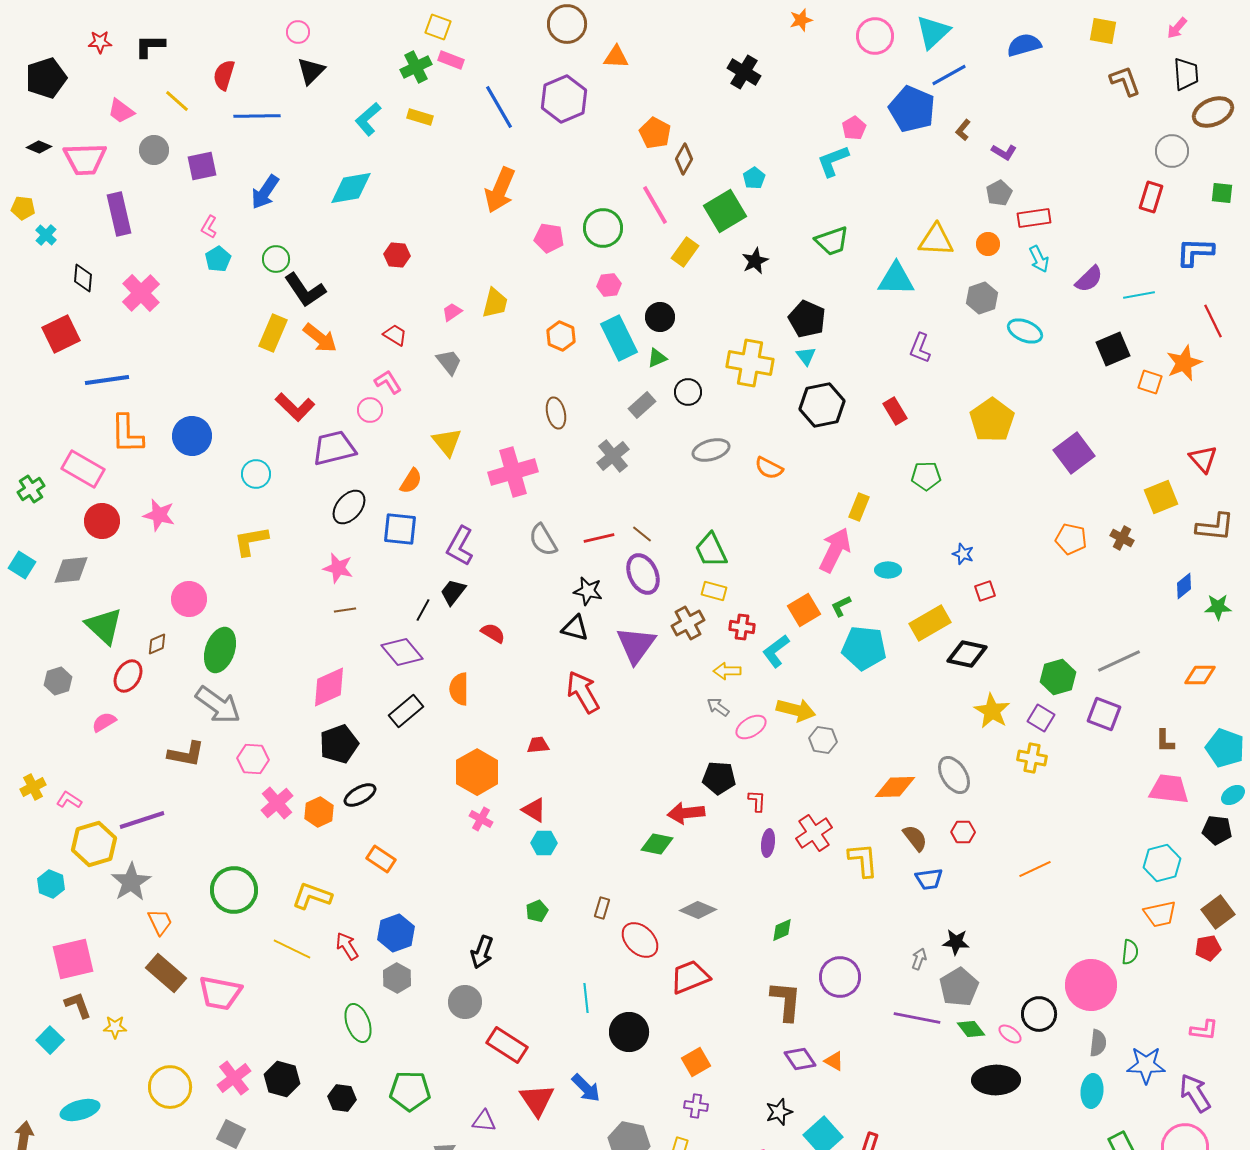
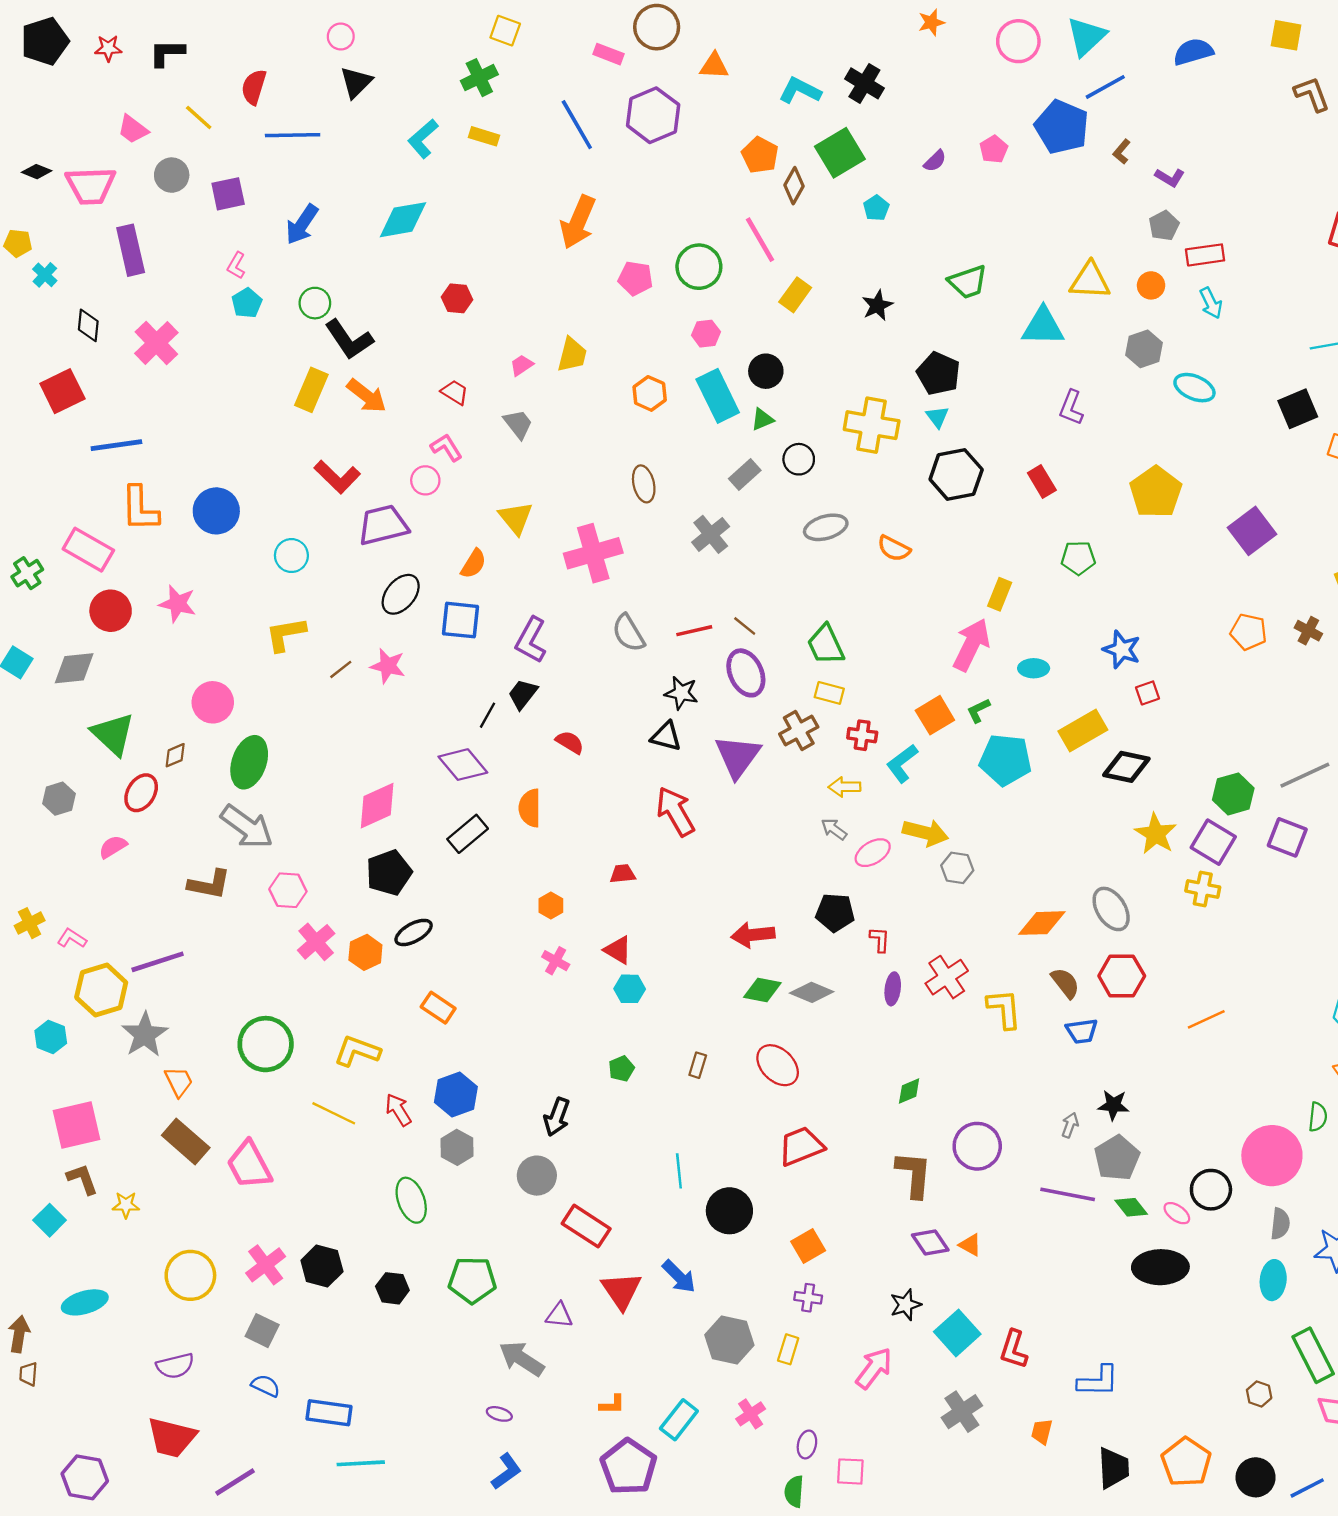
pink rectangle: (451, 60) -> (608, 54), moved
black pentagon: (46, 78) -> (45, 41), moved
cyan L-shape: (833, 161) -> (800, 91), moved, turned 48
green square: (725, 211) -> (840, 153), moved
purple semicircle: (1089, 279) -> (935, 161), moved, size x0.7
blue star: (963, 554) -> (1122, 649), size x1.5
brown line: (345, 610) -> (341, 669), moved, turned -30
purple square: (1041, 718) -> (1213, 842), size x1.4
orange hexagon: (477, 772) -> (551, 905), size x0.5
red arrow: (686, 813) -> (753, 935), moved
red hexagon: (963, 832) -> (1122, 976), size x1.6
gray diamond: (698, 910) -> (812, 992), moved
red ellipse: (640, 940) -> (778, 1065), moved
pink trapezoid: (220, 993) -> (249, 1165), turned 51

